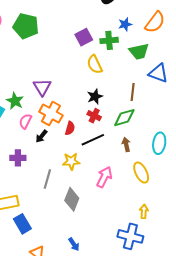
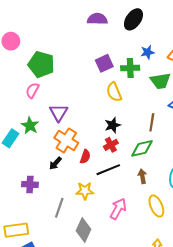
green pentagon: (26, 26) -> (41, 64), moved
red cross: (94, 116) -> (111, 145), turned 32
pink semicircle: (25, 121) -> (32, 90), moved

